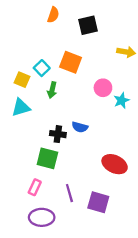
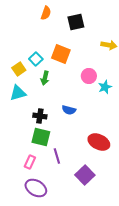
yellow square: (22, 80) -> (19, 69), turned 32
black cross: (58, 134) -> (40, 116), moved
purple line: (69, 193) -> (57, 156), moved
purple square: (98, 202) -> (85, 175), turned 30
purple ellipse: (42, 217) -> (36, 188), turned 30

